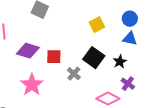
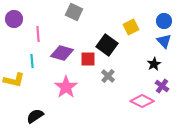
blue triangle: (130, 39) -> (164, 41), turned 35
black square: (94, 58) -> (107, 45), moved

